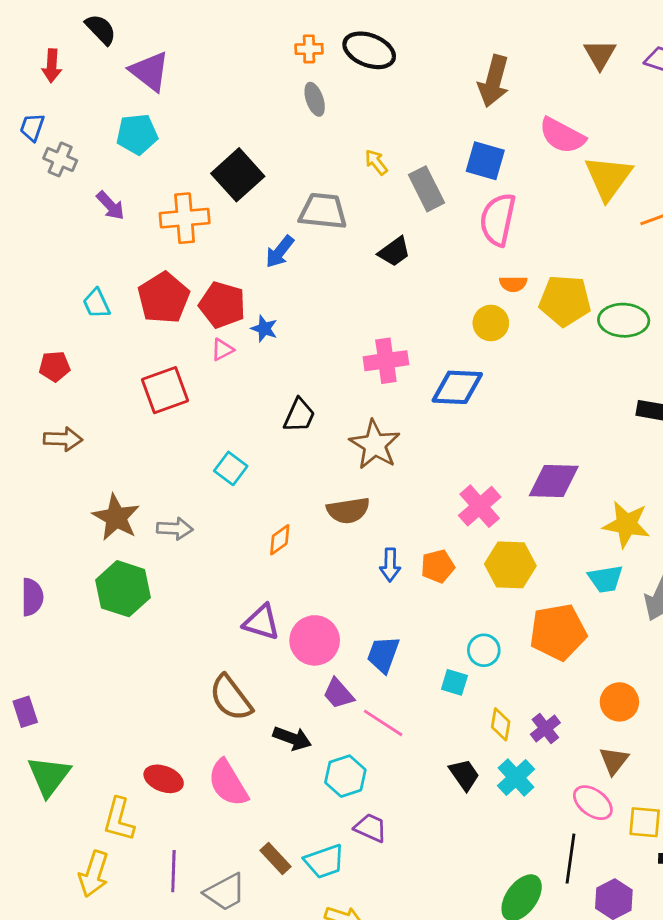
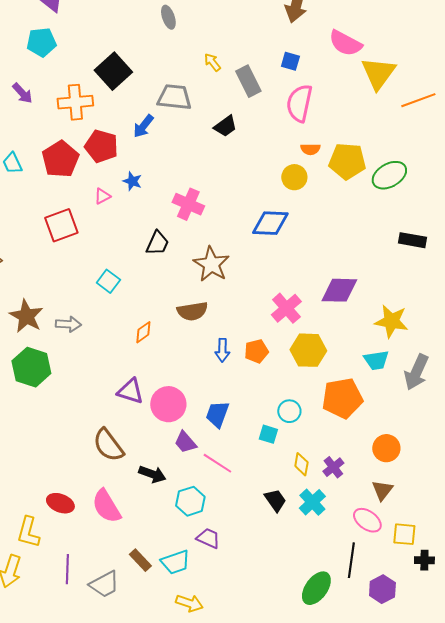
blue square: (485, 161) -> (290, 61), size x0.7
red pentagon: (222, 305) -> (101, 146), moved
green ellipse: (624, 320) -> (389, 175), turned -32
pink cross: (386, 361) -> (188, 204), moved, turned 32

